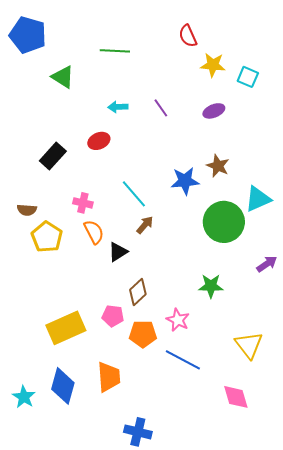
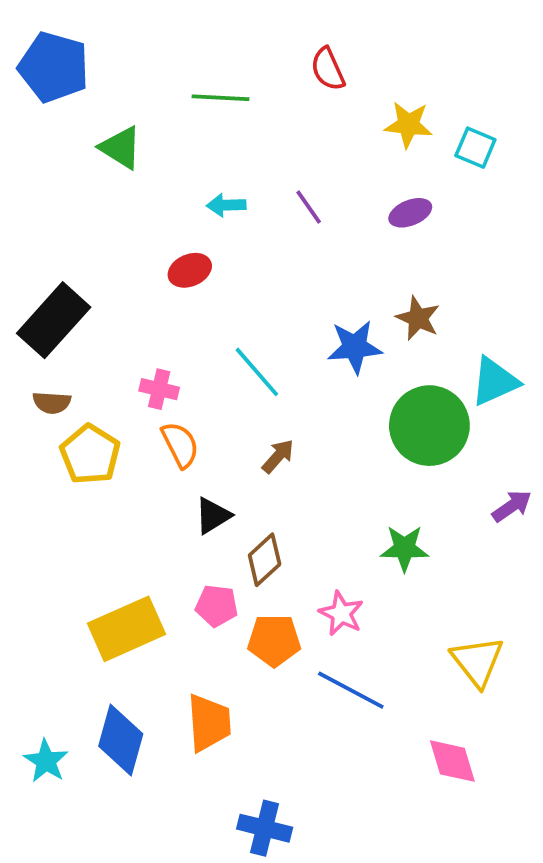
red semicircle: (188, 36) -> (328, 69), moved
black rectangle: (53, 156) -> (54, 320), moved, size x1.4
brown arrow: (145, 225) -> (278, 456), moved
black triangle: (118, 252) -> (213, 516), moved

